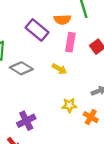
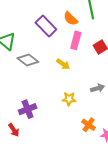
orange semicircle: (62, 20) -> (71, 19), turned 42
orange cross: (91, 117) -> (89, 125), moved

